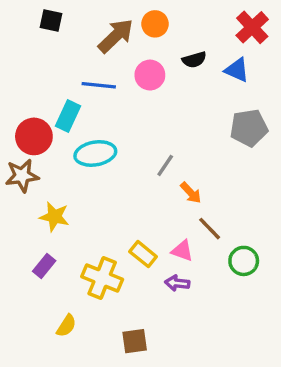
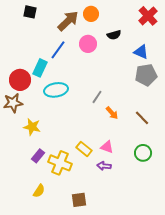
blue triangle: (237, 70) -> (141, 52), moved
blue line: (99, 85) -> (58, 50), turned -60
brown line: (210, 229) -> (142, 118), moved
purple rectangle: (44, 266) -> (38, 156), moved

